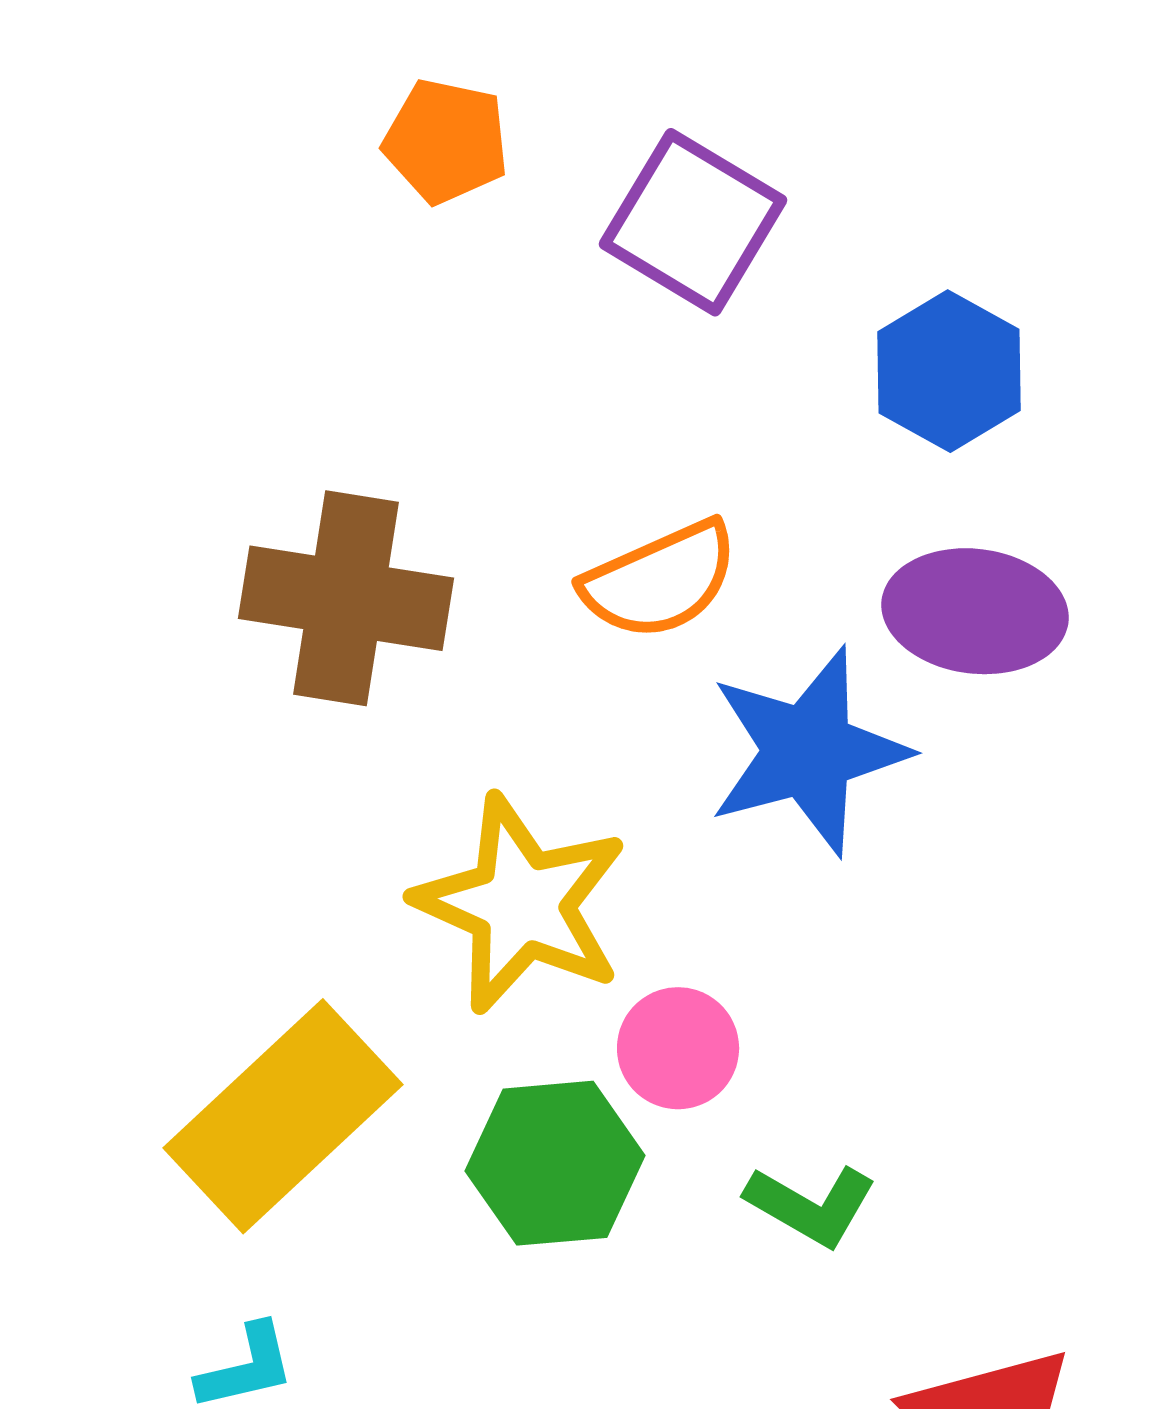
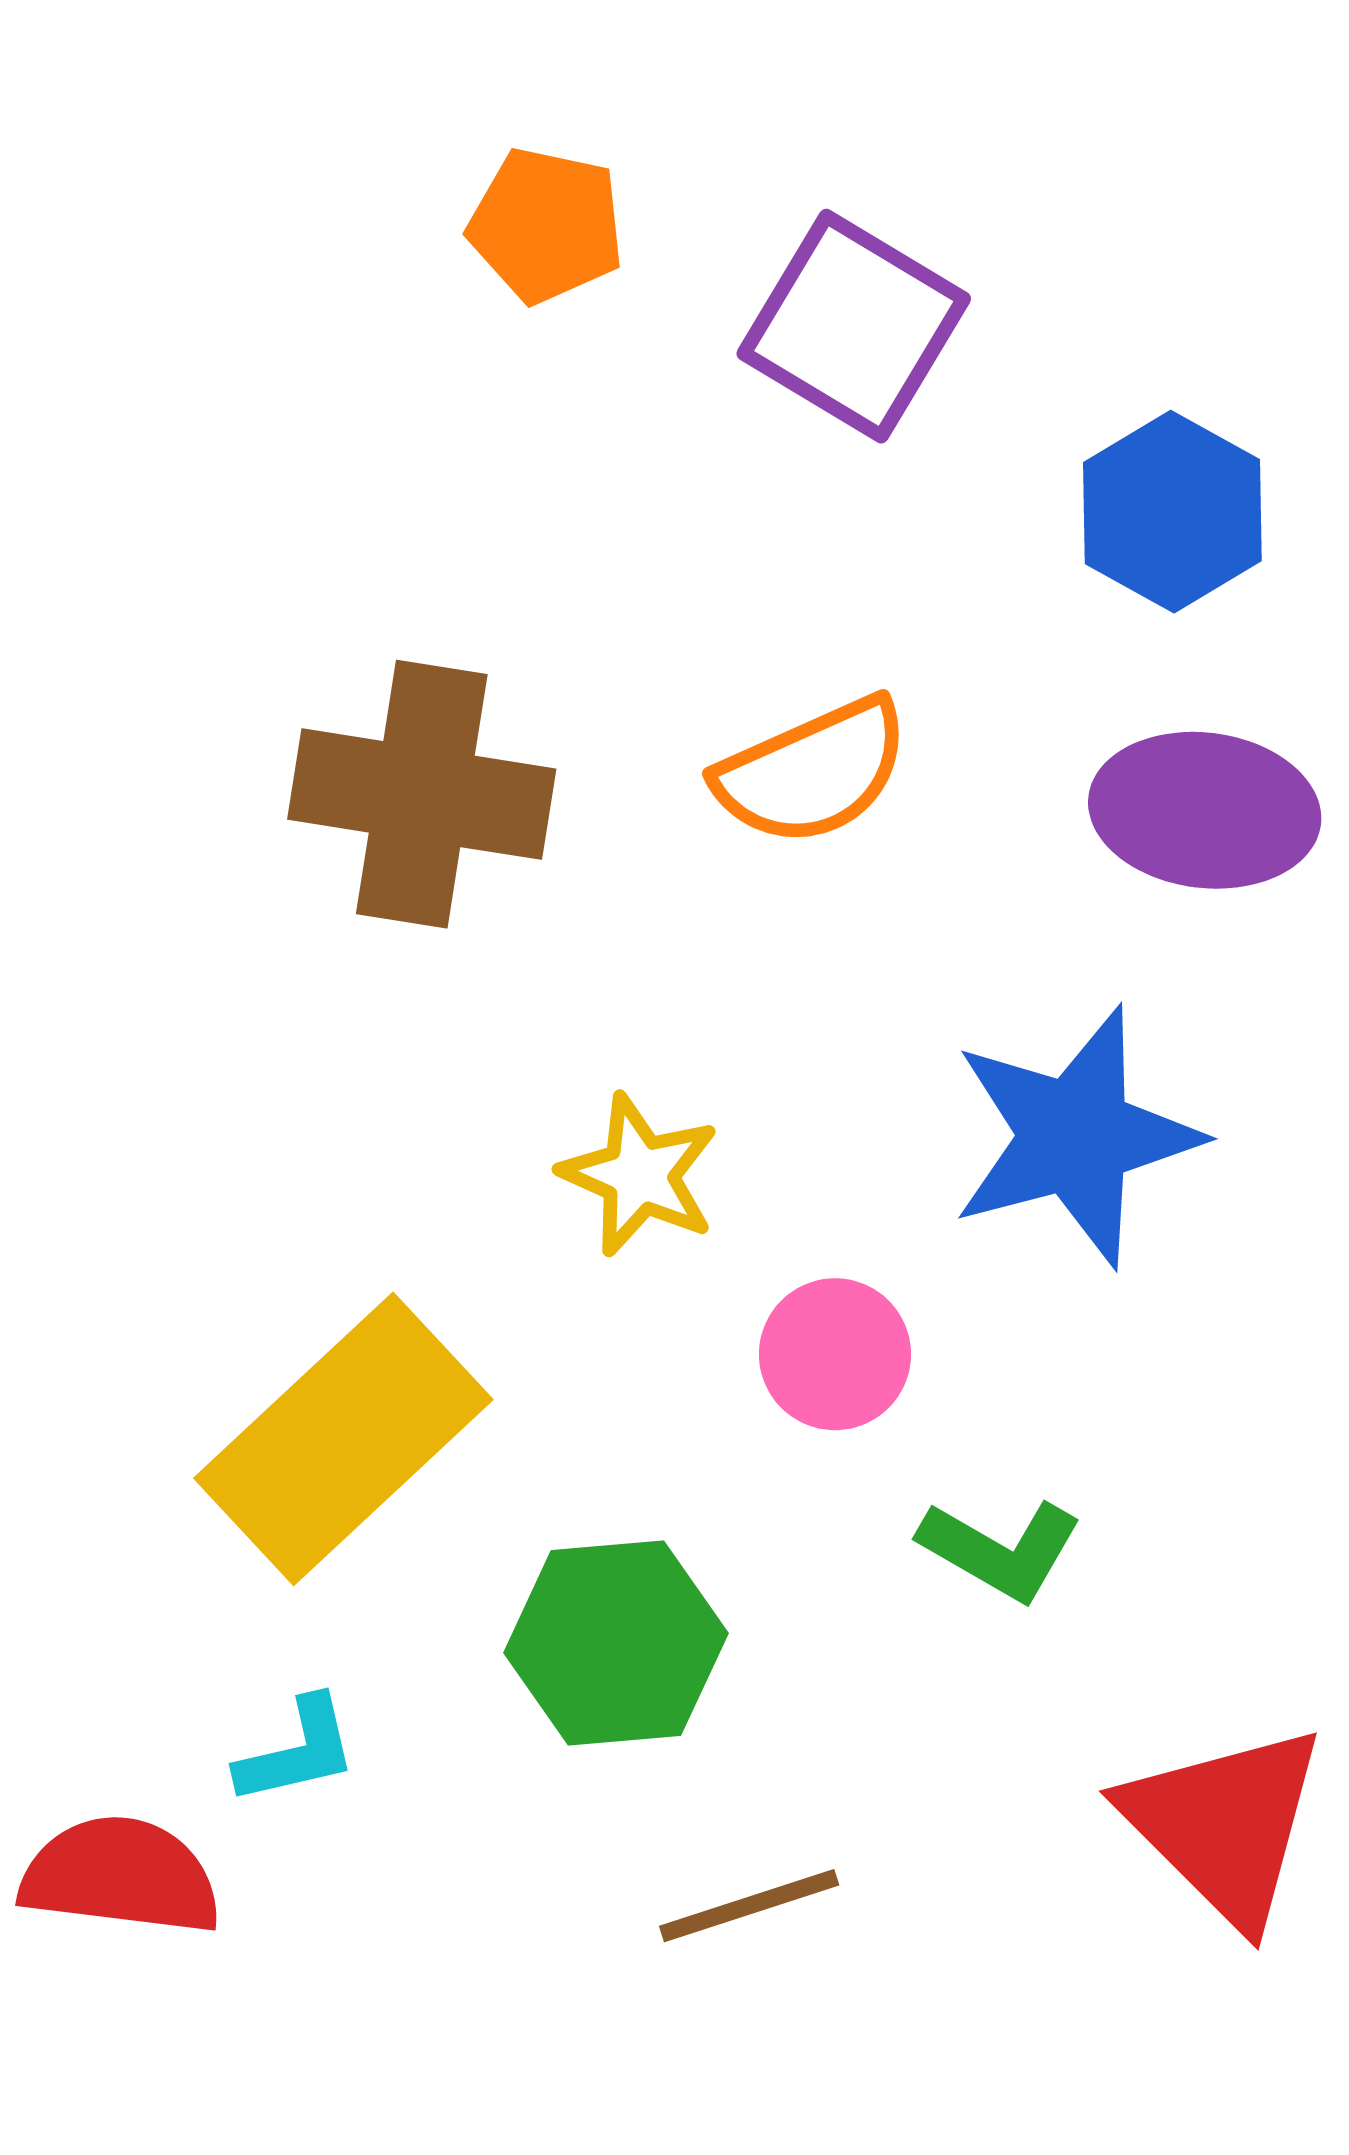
blue star: (808, 751) -> (1075, 1136), moved
yellow star: (521, 904) -> (640, 1175), size x0.6
green hexagon: (555, 1163) -> (616, 1643), moved

